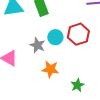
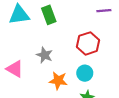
cyan circle: (55, 37) -> (85, 73), moved

